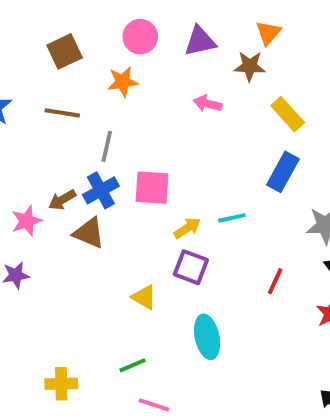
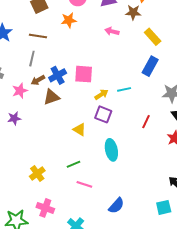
gray line: (107, 146) -> (32, 59), moved
brown triangle: (89, 233) -> (51, 97), turned -42
yellow cross: (61, 384) -> (37, 174), turned -35

